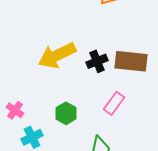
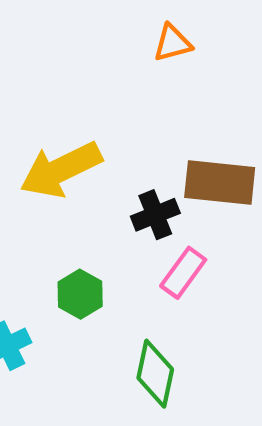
black cross: (97, 61) -> (155, 215), moved

